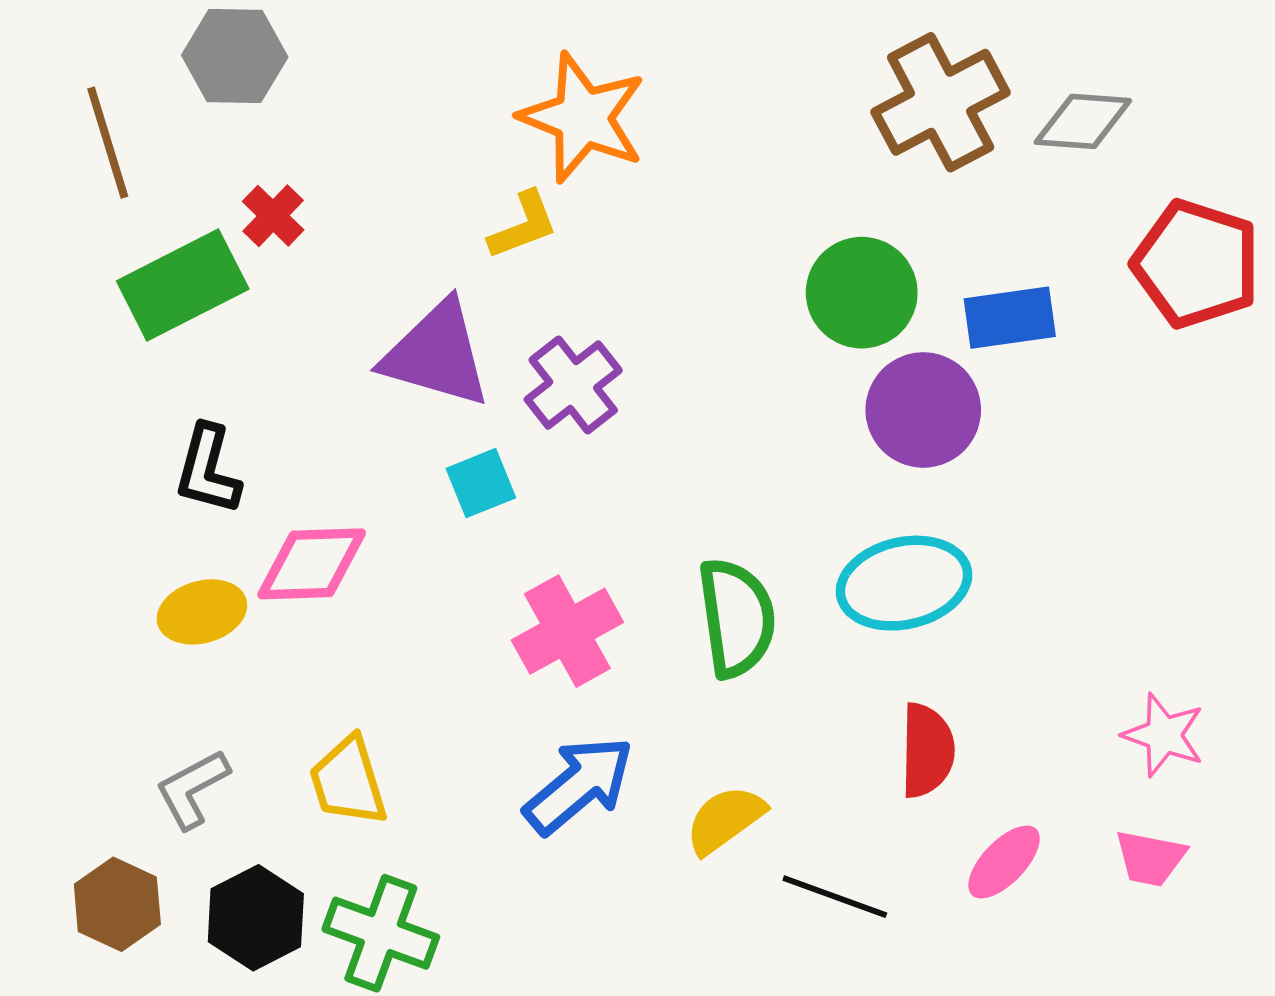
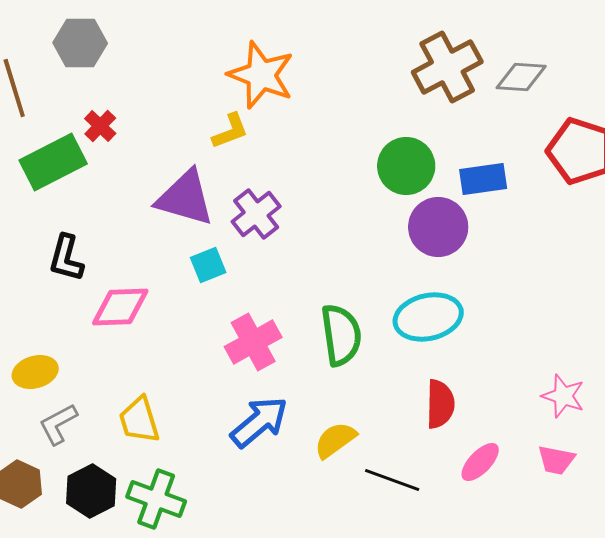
yellow ellipse: (202, 612) -> (35, 372), moved

